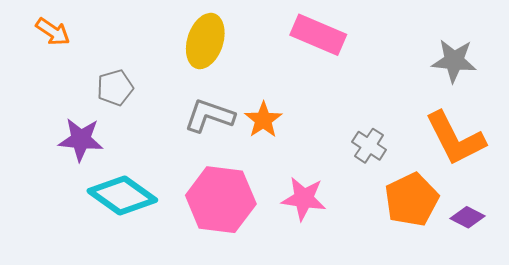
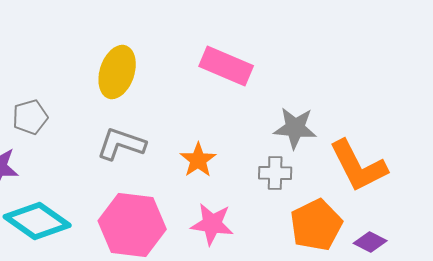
gray star: (454, 61) -> (295, 128), moved
orange star: (263, 120) -> (198, 160), moved
gray cross: (369, 146) -> (275, 173), turned -32

